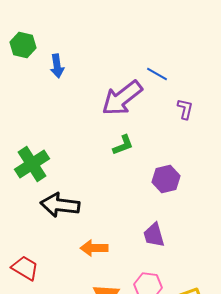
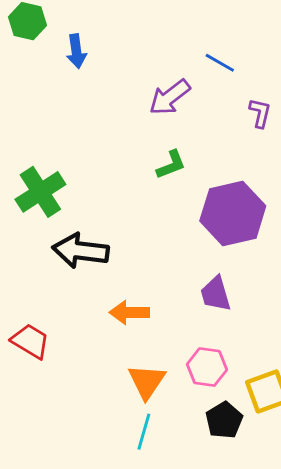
purple arrow: (122, 98) -> (170, 97), size x0.7
purple hexagon: (166, 179) -> (233, 213), size x1.6

